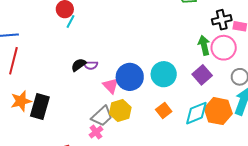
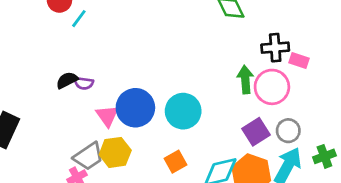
cyan line: (71, 22) -> (79, 19), moved
purple square: (202, 75) -> (256, 132), moved

